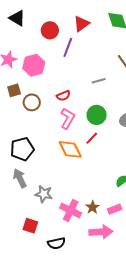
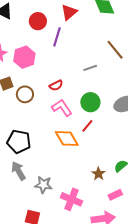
pink L-shape: (68, 119) -> (62, 108), turned -60
black pentagon: (22, 149) -> (19, 141), turned 30
brown star: (92, 207) -> (98, 174), moved

